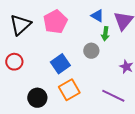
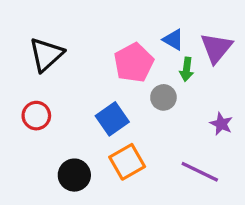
pink pentagon: (55, 22) -> (134, 63), moved

